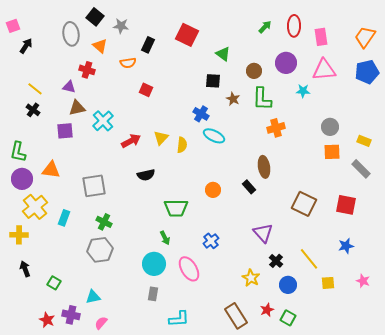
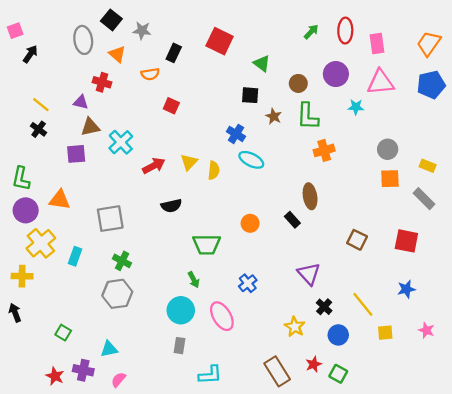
brown square: (304, 204) -> (357, 240), size x0.7
black arrow: (25, 269) -> (15, 313), moved

